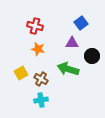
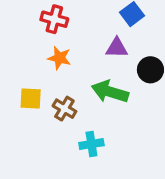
yellow square: (21, 73) -> (31, 98), turned 32
cyan cross: (41, 100) -> (91, 144), moved

